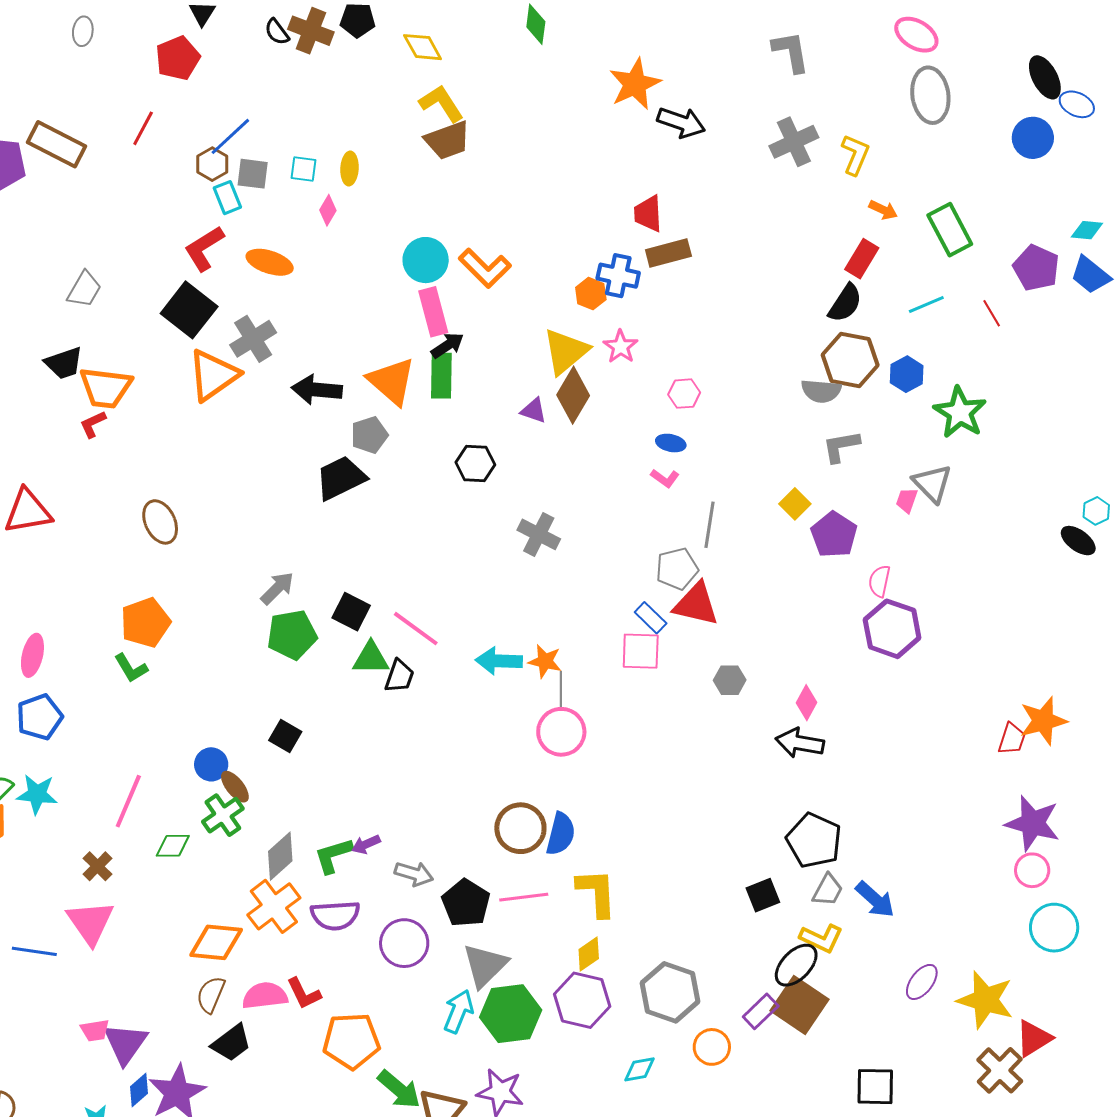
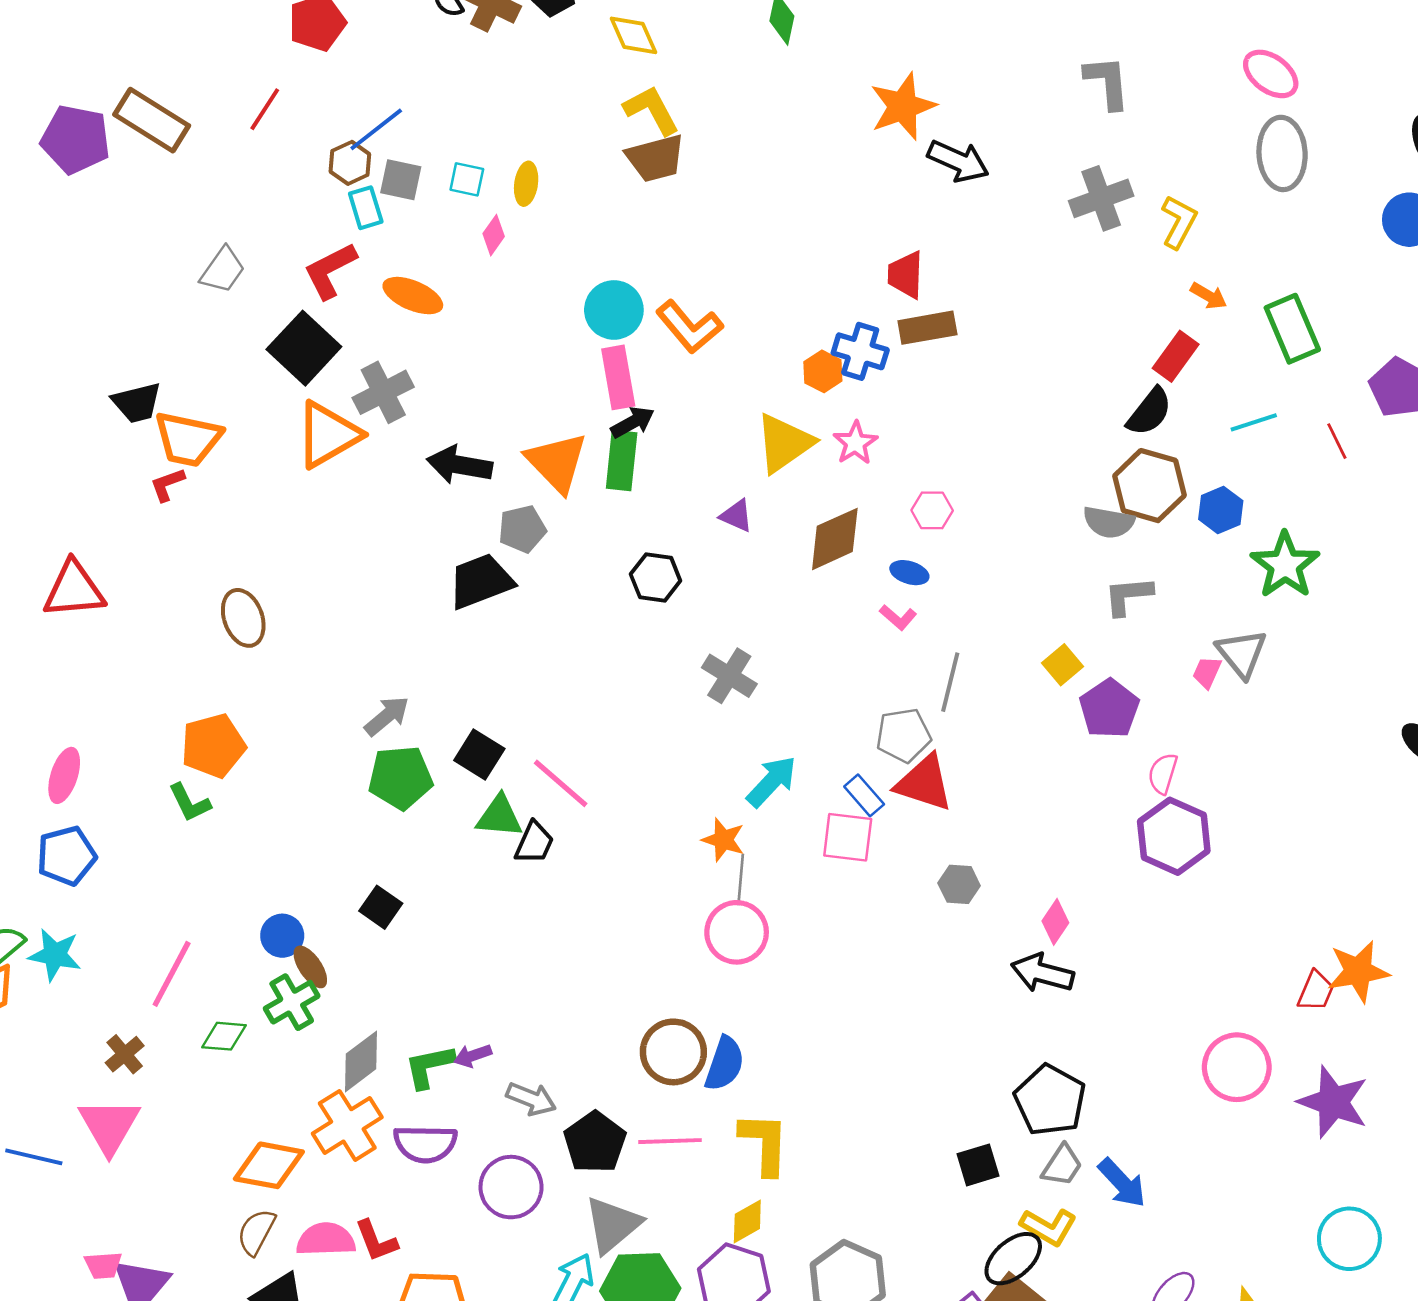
gray trapezoid: (84, 289) -> (223, 270), moved
brown diamond: (573, 395) -> (835, 539), moved, turned 30
cyan arrow: (499, 661) -> (772, 781), moved, turned 126
pink circle: (1032, 870) -> (1237, 1067), moved, size x1.5

